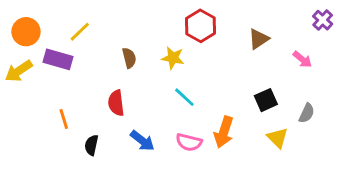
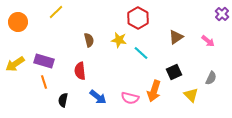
yellow line: (80, 32) -> (56, 12), moved
brown triangle: (259, 39) -> (176, 37), moved
purple rectangle: (58, 59) -> (44, 61), moved
yellow arrow: (19, 71) -> (15, 64), moved
cyan line: (184, 97) -> (141, 53), moved
black square: (266, 100) -> (174, 72), moved

